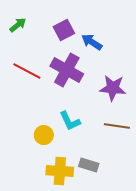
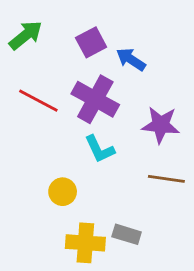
green arrow: (18, 25) -> (26, 35), size x1.4
cyan L-shape: (70, 121) -> (100, 149), moved

